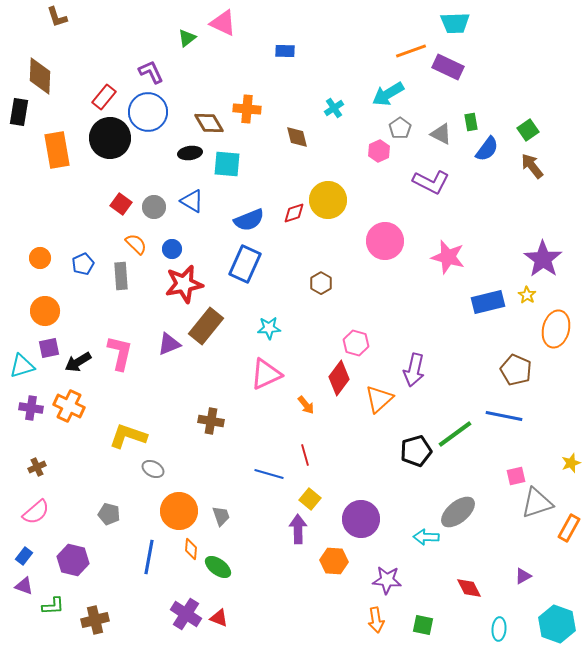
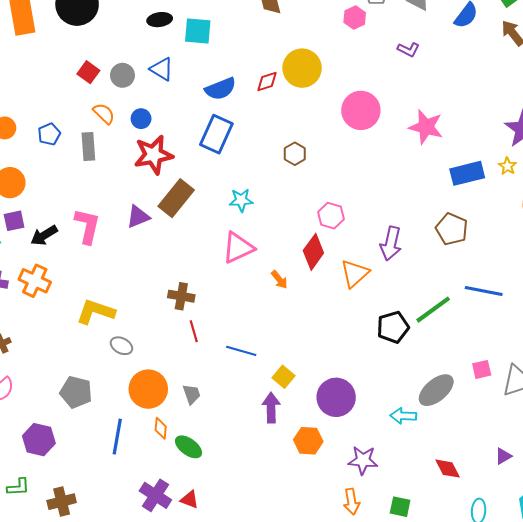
purple L-shape: (431, 182) -> (408, 50), size x0.6
brown pentagon: (516, 370) -> (452, 229), moved
red line: (305, 455) -> (194, 331), moved
pink square: (516, 476) -> (482, 369), moved
gray pentagon: (109, 514) -> (76, 392), size x1.4

